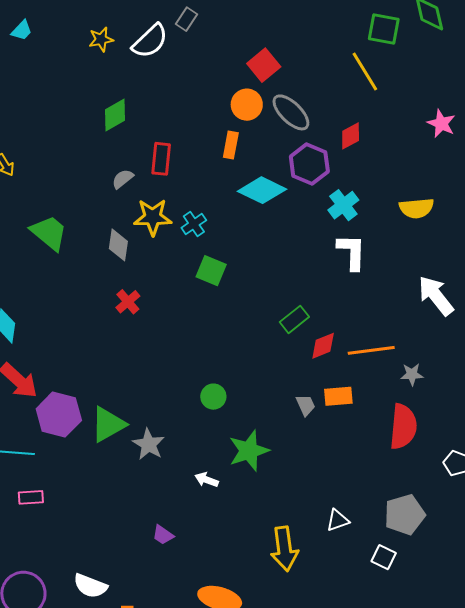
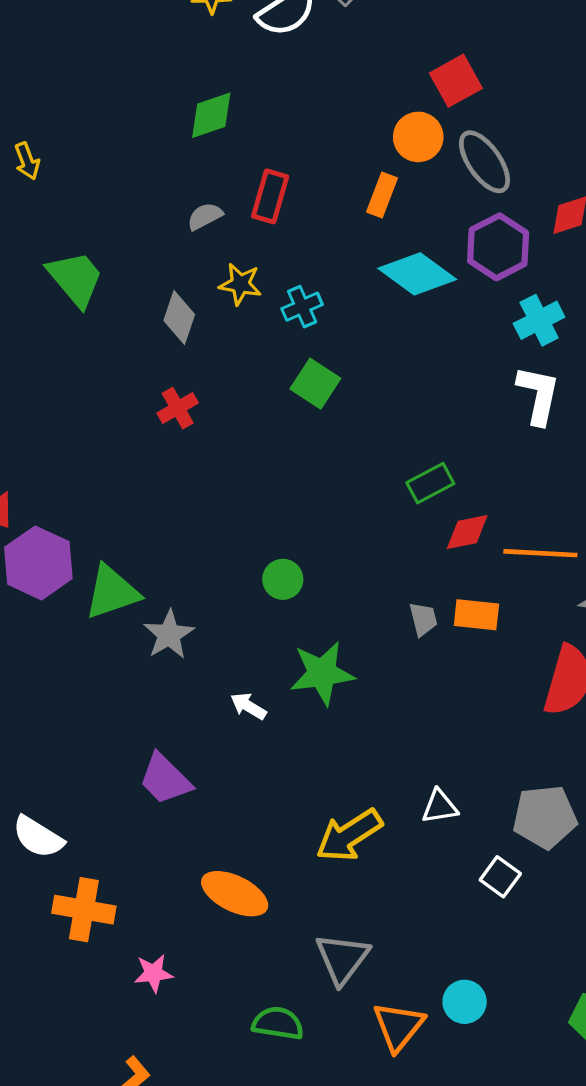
yellow star: (153, 217) -> (240, 284), size x0.7
purple trapezoid: (163, 535) -> (165, 779), size x1.6
yellow arrow: (284, 549) -> (349, 835), turned 54

